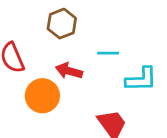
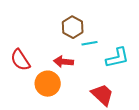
brown hexagon: (62, 24) -> (73, 27), moved

